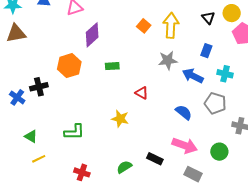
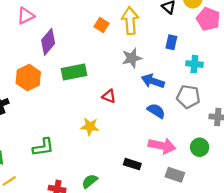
green rectangle: (112, 66) -> (74, 72), size x1.6
blue arrow: (193, 76) -> (153, 81), moved
green semicircle: (124, 167) -> (90, 181), moved

